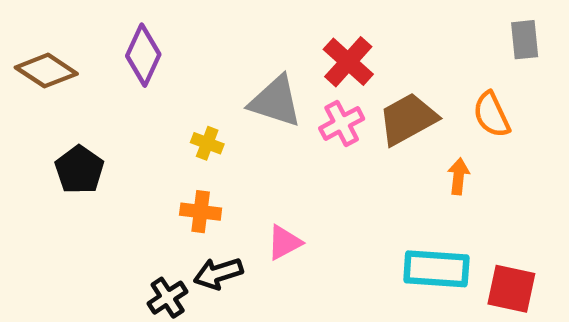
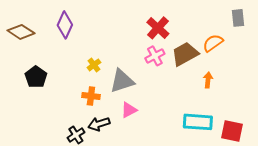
gray triangle: (276, 101) -> (122, 81), moved, turned -36
orange semicircle: (492, 115) -> (213, 43), moved, turned 80
yellow cross: (207, 143) -> (94, 65), turned 32

